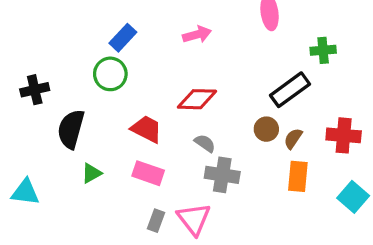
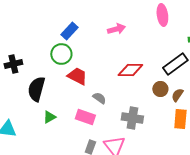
red diamond: (197, 99) -> (130, 70), moved
red trapezoid: (147, 129) -> (77, 76), moved
gray semicircle: (205, 143) -> (99, 98), moved

